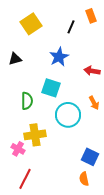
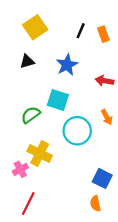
orange rectangle: (91, 16) -> (103, 34), moved
black triangle: (15, 59) -> (27, 61), moved
green semicircle: (27, 101) -> (31, 115), turned -126
yellow cross: (35, 135) -> (40, 153), turned 35
pink cross: (18, 149) -> (20, 169), turned 32

